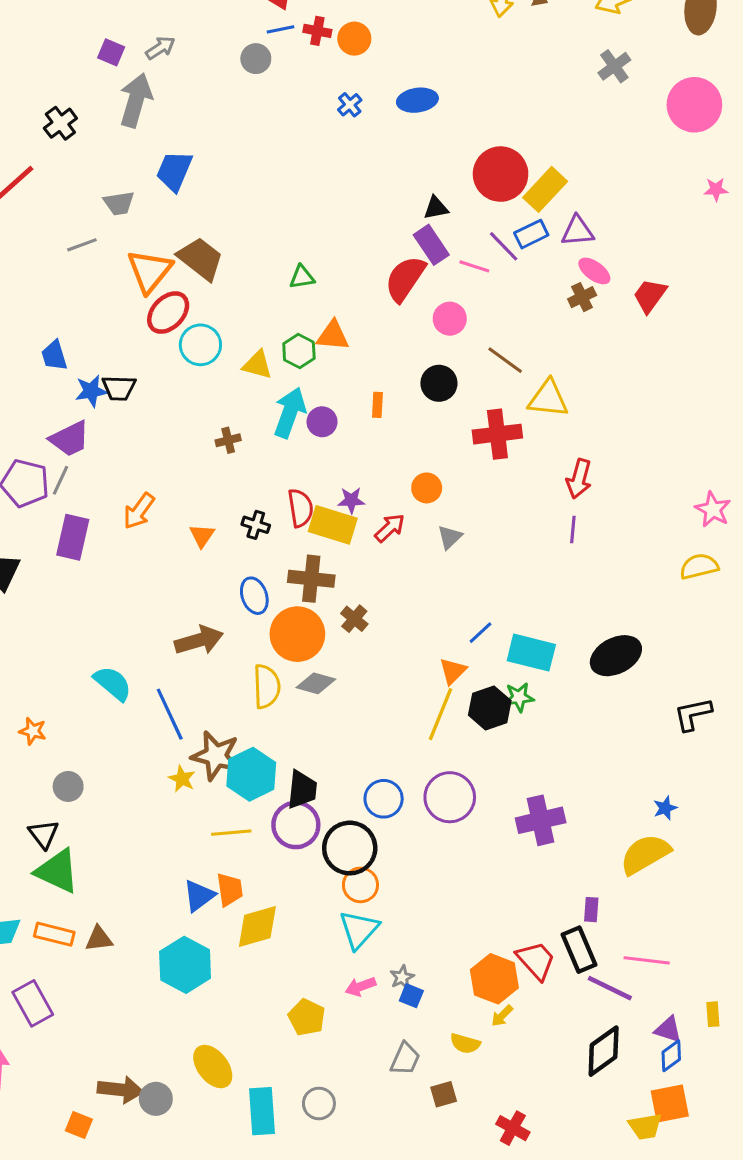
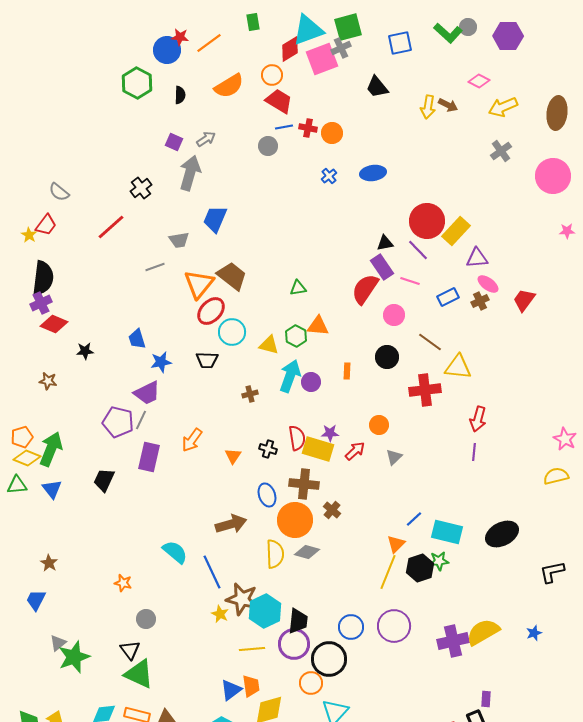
blue rectangle: (531, 234) -> (448, 297), moved
purple line: (504, 246) -> (418, 250), moved
black trapezoid: (119, 388) -> (207, 360), moved
yellow semicircle: (645, 854) -> (483, 632), moved
orange circle: (360, 885) -> (311, 683), moved

